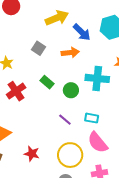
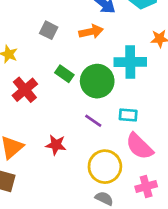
green circle: (71, 90) -> (97, 81), size x1.6
red star: (32, 154) -> (56, 145), moved

